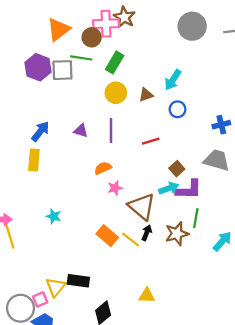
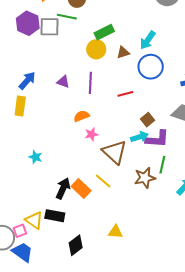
green rectangle: (115, 62) -> (104, 32), moved, turned 30
blue circle: (177, 109) -> (151, 67), size x1.6
black arrow: (147, 233) -> (63, 188), moved, size x1.5
orange rectangle: (107, 236) -> (81, 189), moved
yellow triangle: (56, 287) -> (34, 220), turned -36

